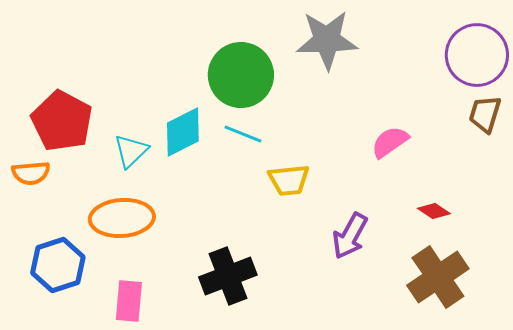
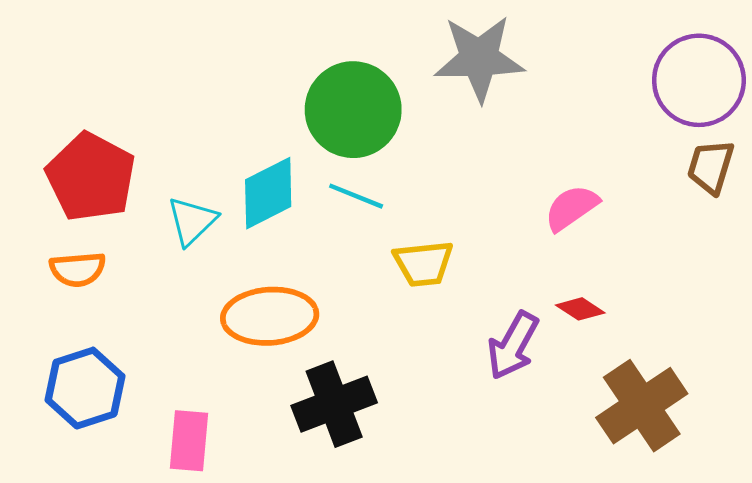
orange semicircle: (31, 173) -> (78, 269), moved
red diamond: (434, 211) -> (580, 309), moved
orange ellipse: (122, 218) -> (270, 316), moved

